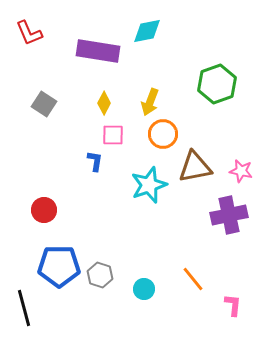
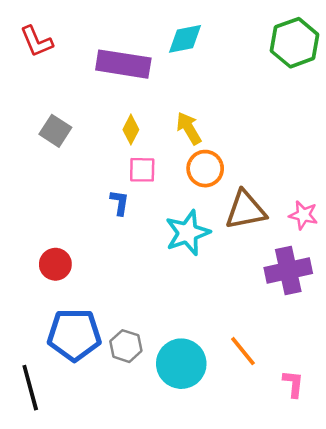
green hexagon: (217, 84) -> (295, 43), moved
yellow arrow: (150, 102) -> (189, 128), turned 128
cyan circle: (144, 289) -> (181, 364), size x1.8

